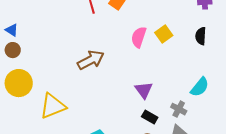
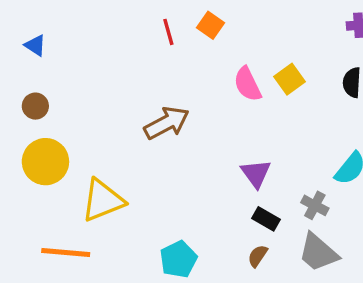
blue triangle: (12, 30) -> (35, 45), moved
pink semicircle: (139, 37) -> (247, 84), turned -45

